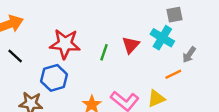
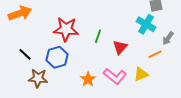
red triangle: (131, 45) -> (120, 47), moved
black line: (15, 56) -> (25, 54), moved

